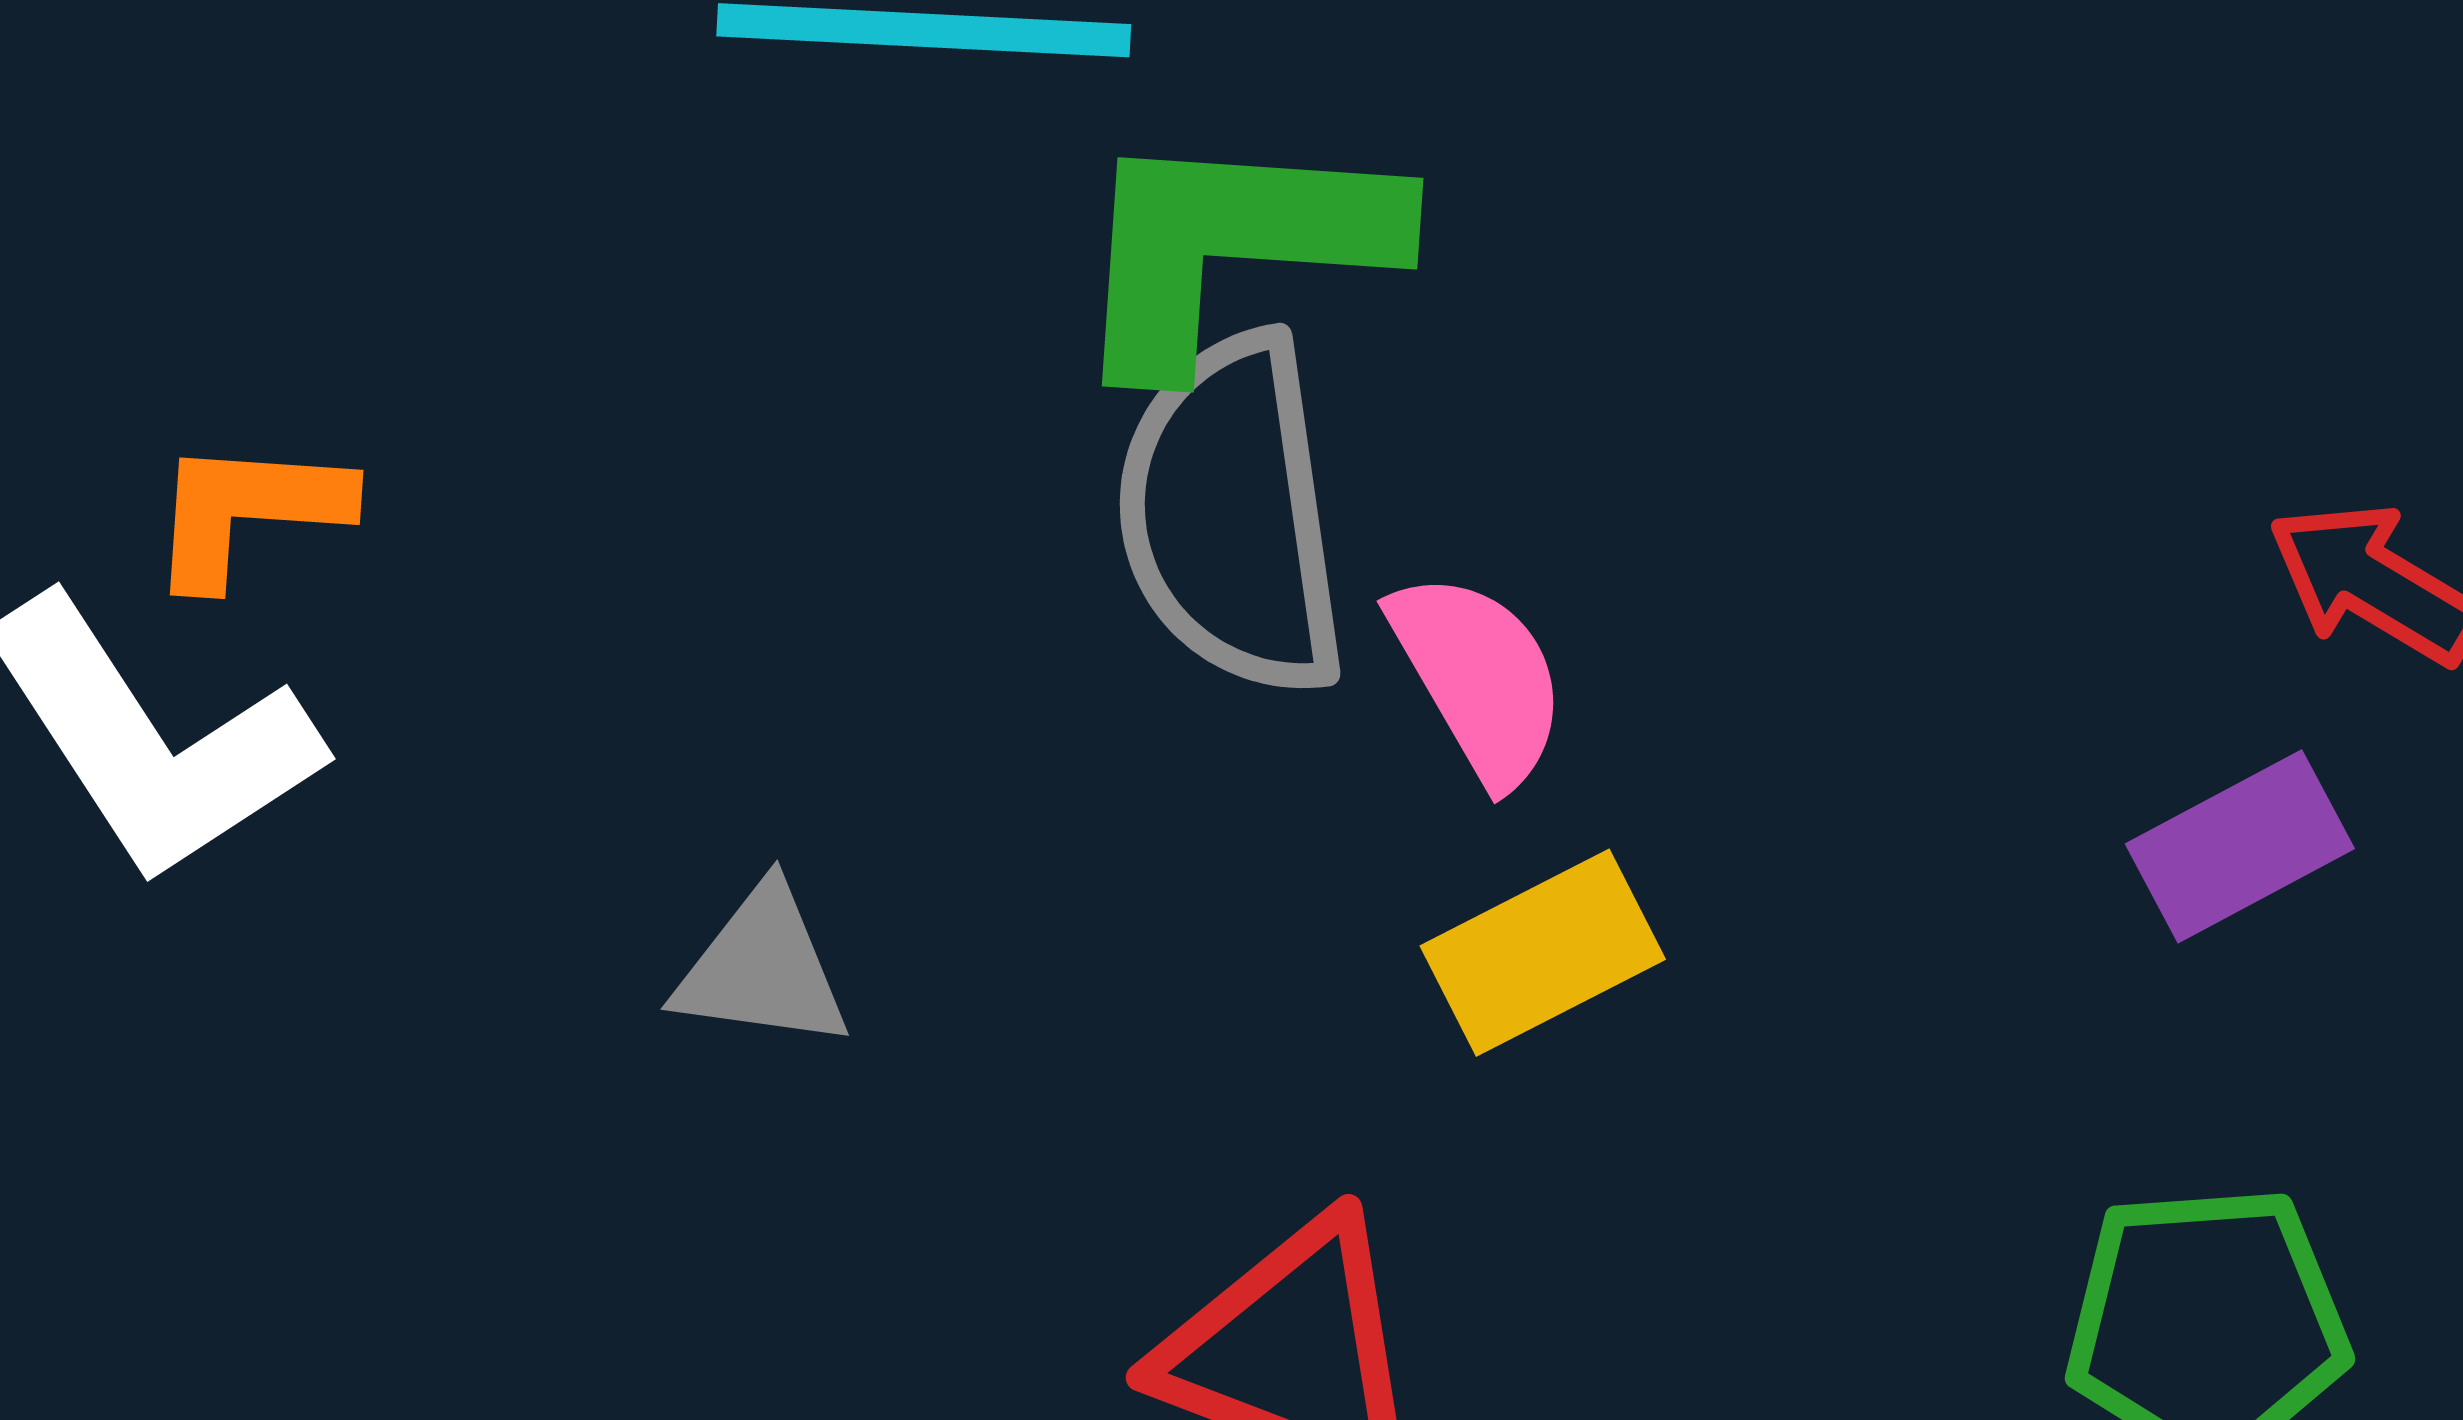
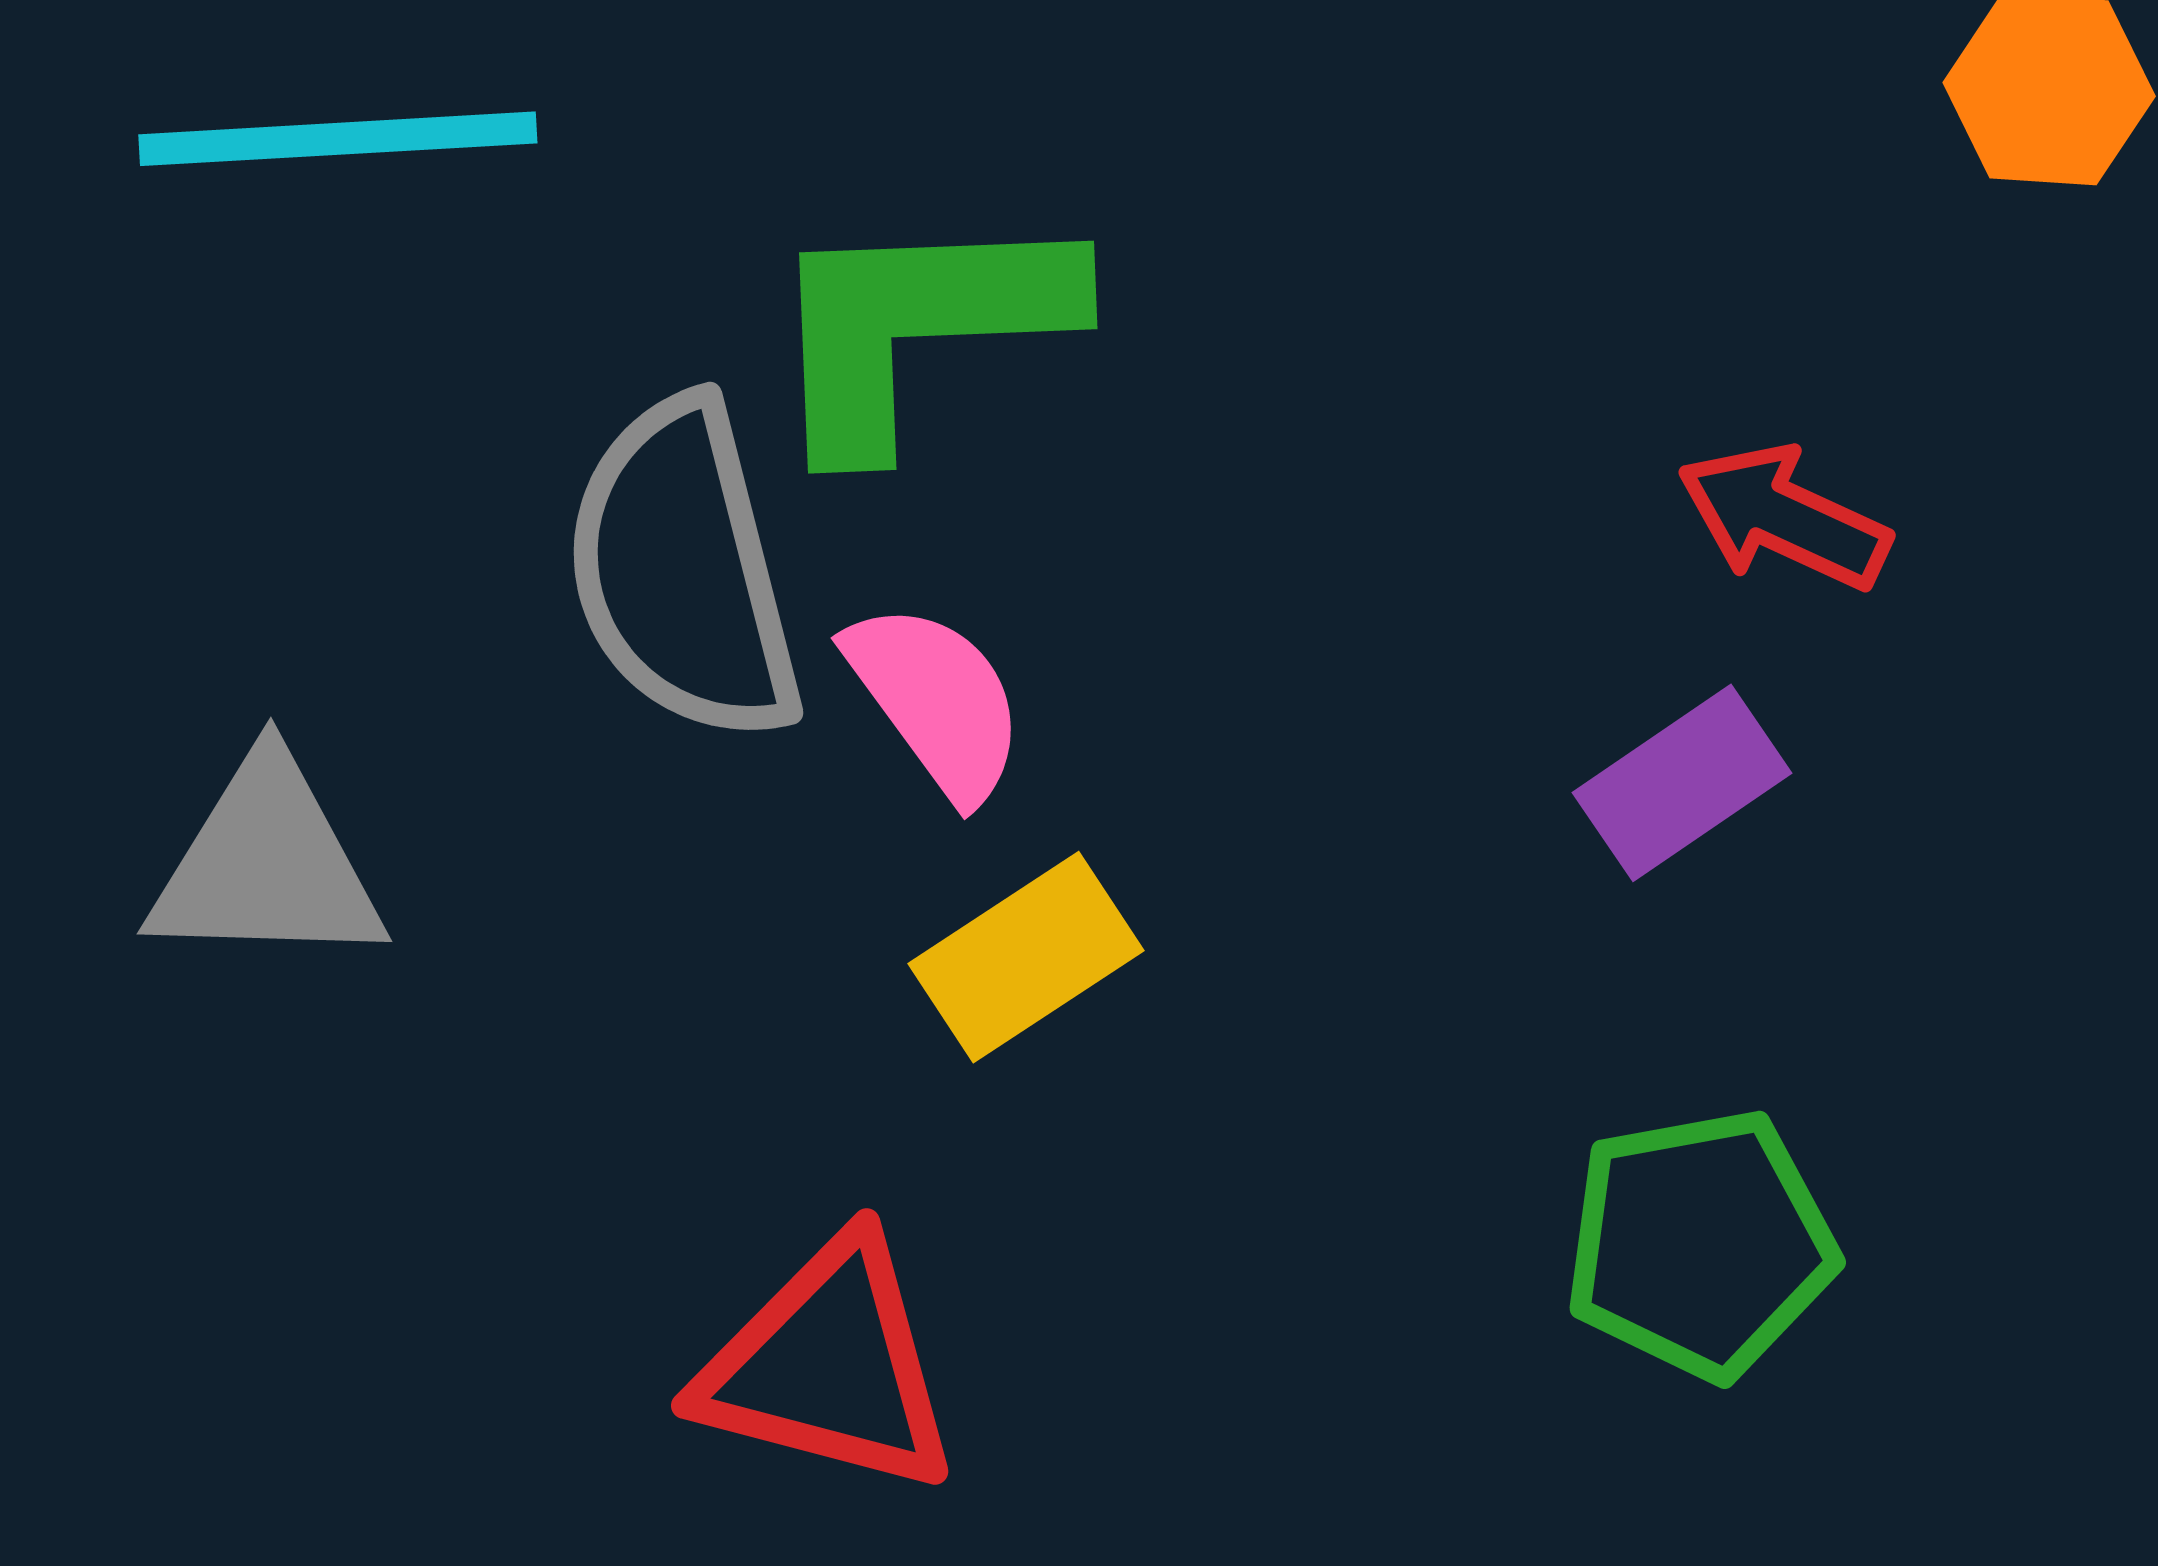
green L-shape: (1232, 247) -> (918, 326), moved
gray triangle: (762, 968) -> (267, 864), moved, size x1.4

